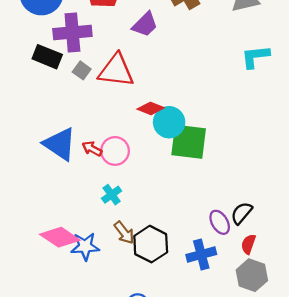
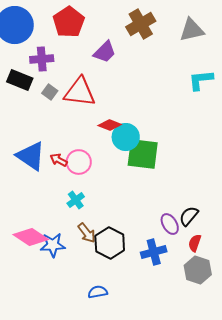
purple cross: (72, 33) -> (42, 59), size x0.7

